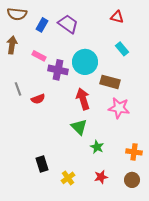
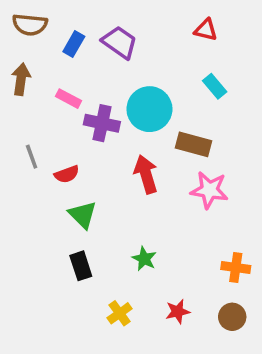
green triangle: (79, 127) -> (83, 215), moved
green star: (97, 147) -> (144, 259), moved
black rectangle: (42, 164) -> (81, 266), moved

